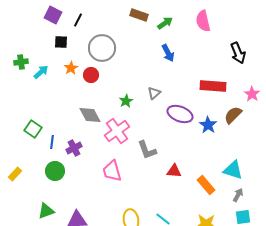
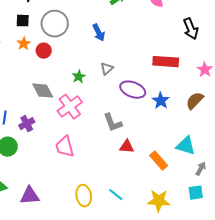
black square: (61, 42) -> (23, 21), moved
blue arrow: (168, 53) -> (99, 33), moved
brown semicircle: (233, 115) -> (195, 101), moved
gray L-shape: (147, 150) -> (113, 123), moved
gray arrow: (238, 195) -> (201, 169), moved

